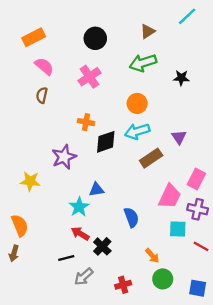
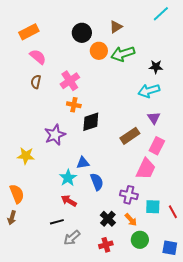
brown triangle: (148, 31) -> (116, 27), moved
pink cross: (89, 77) -> (70, 81), moved
orange circle: (137, 103) -> (99, 51), moved
cyan arrow: (137, 131) -> (149, 91), moved
pink rectangle: (196, 179) -> (157, 146), moved
purple cross: (198, 209) -> (129, 195), moved
blue semicircle: (131, 217) -> (97, 182), moved
cyan square: (178, 229) -> (153, 207), moved
black cross: (102, 246) -> (108, 219), moved
red line: (201, 246) -> (173, 212), turned 32

